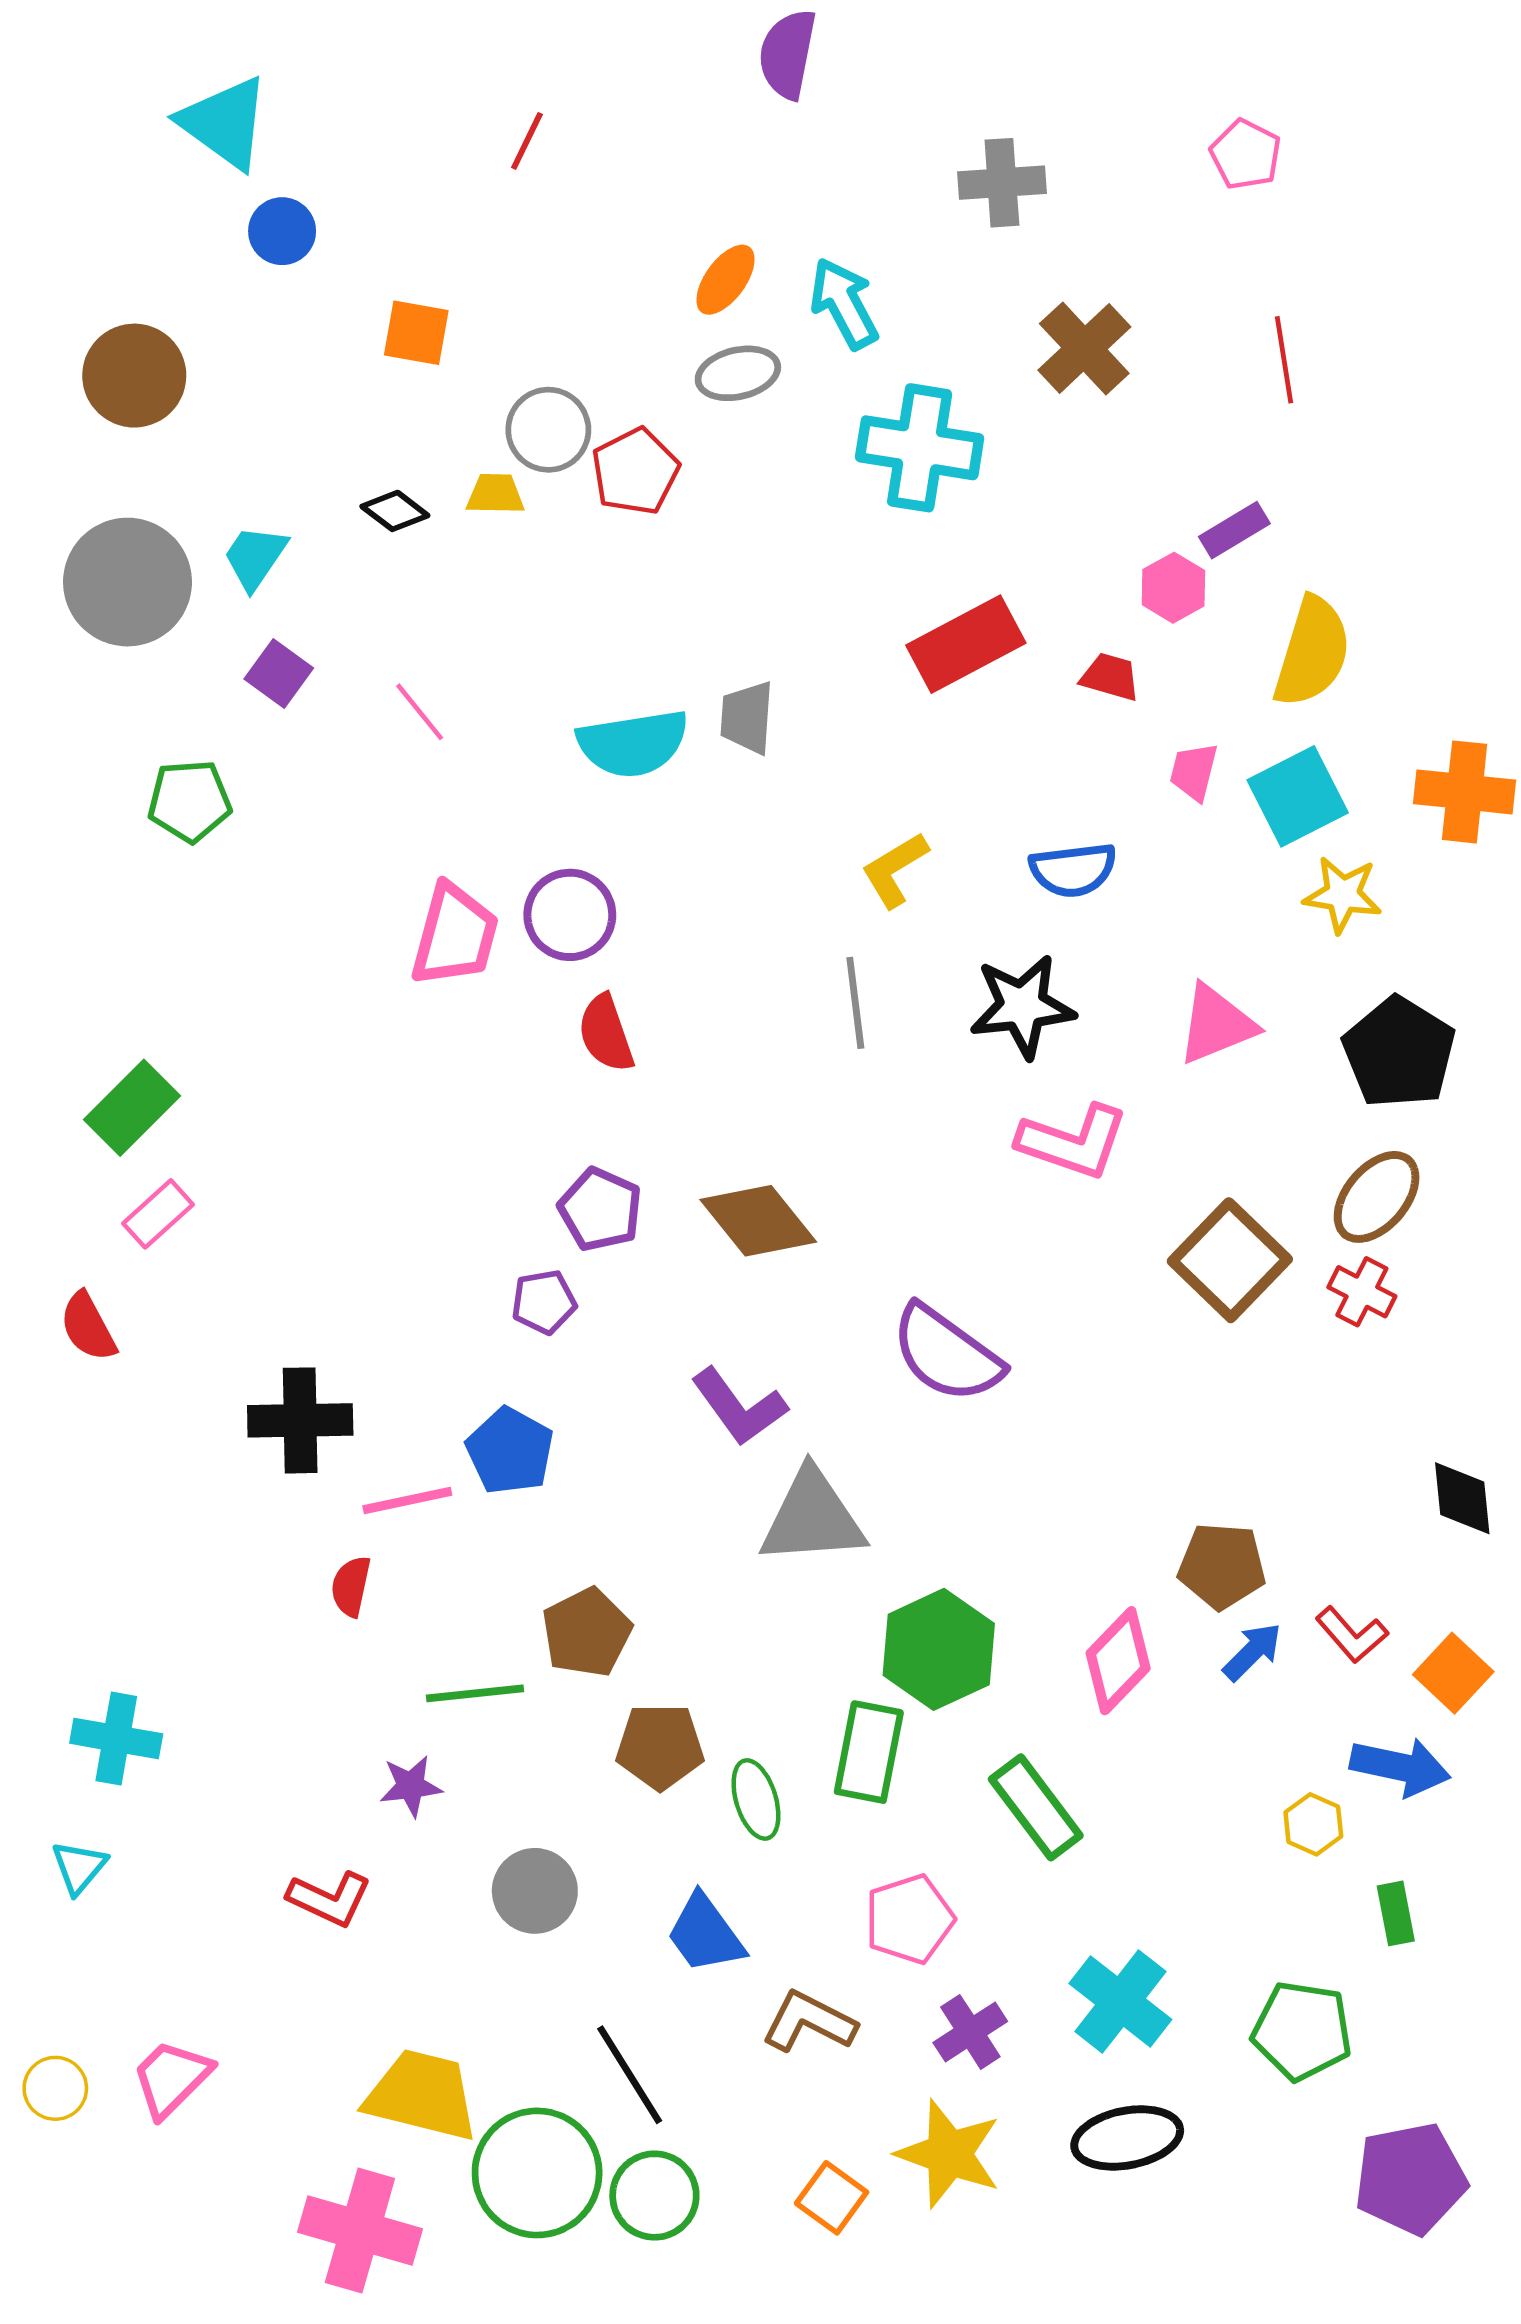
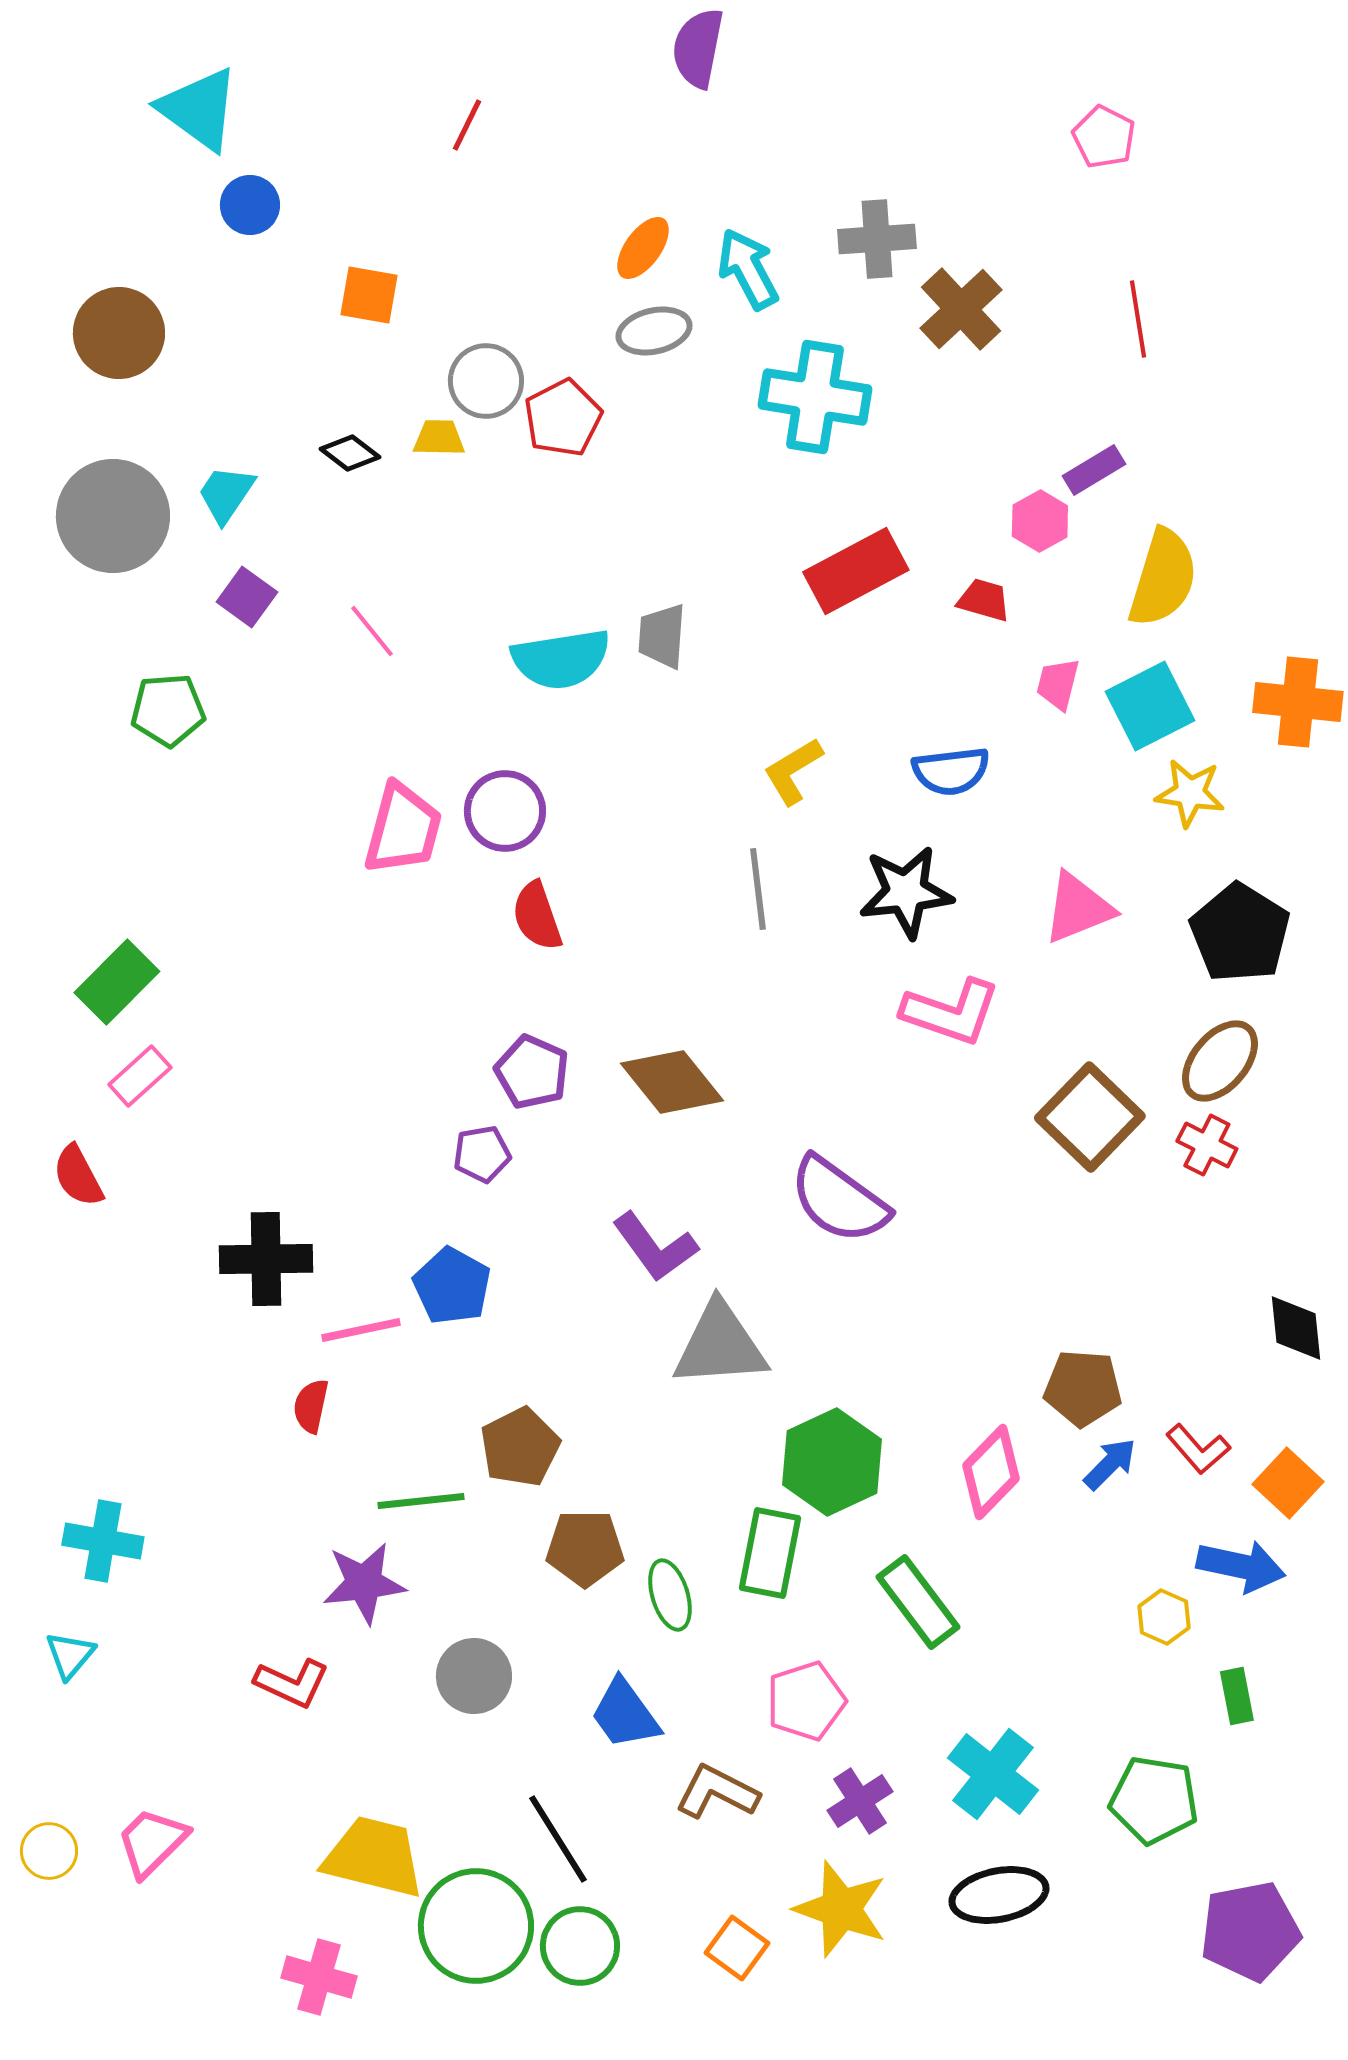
gray cross: (1002, 183) -> (877, 239), moved
purple star: (411, 1786) -> (364, 1583), size x1.5
pink cross: (360, 2231) -> (319, 1977), size x0.7

